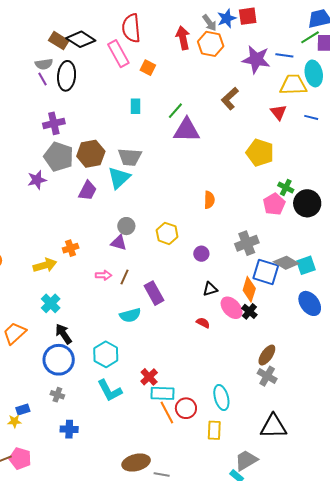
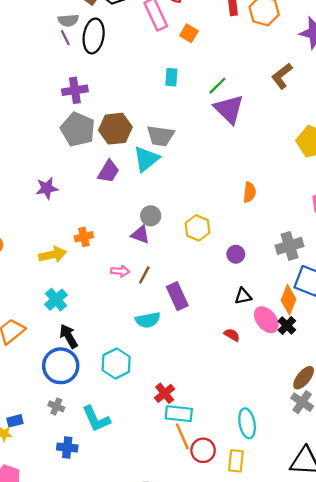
purple triangle: (187, 130) -> (229, 109), turned 40
purple star: (37, 180) -> (47, 188), moved
cyan L-shape: (110, 391) -> (96, 419), moved
red circle: (186, 408) -> (203, 450), moved

